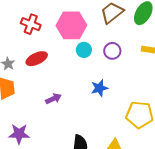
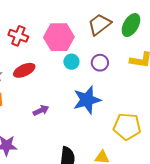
blue star: (99, 88) -> (87, 100), size x1.6

